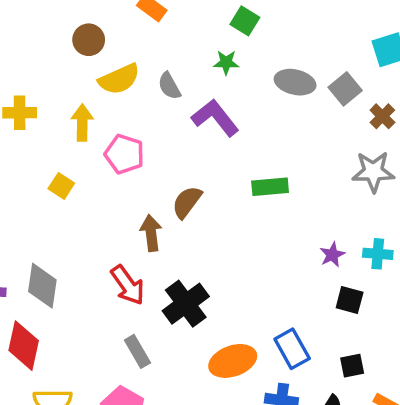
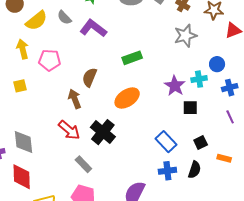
yellow square: (61, 186) -> (20, 86), turned -32
purple star: (332, 255) -> (175, 86), size x1.5
orange ellipse: (233, 361) -> (127, 98), moved

